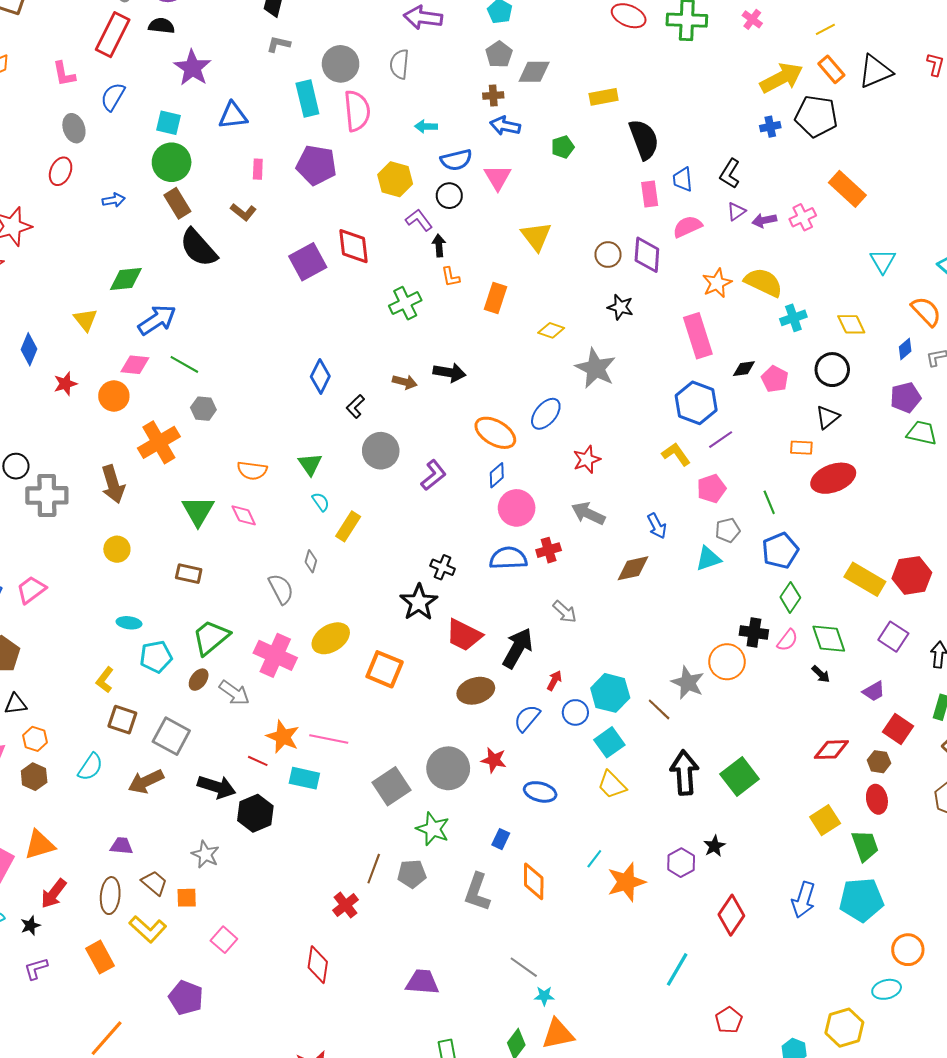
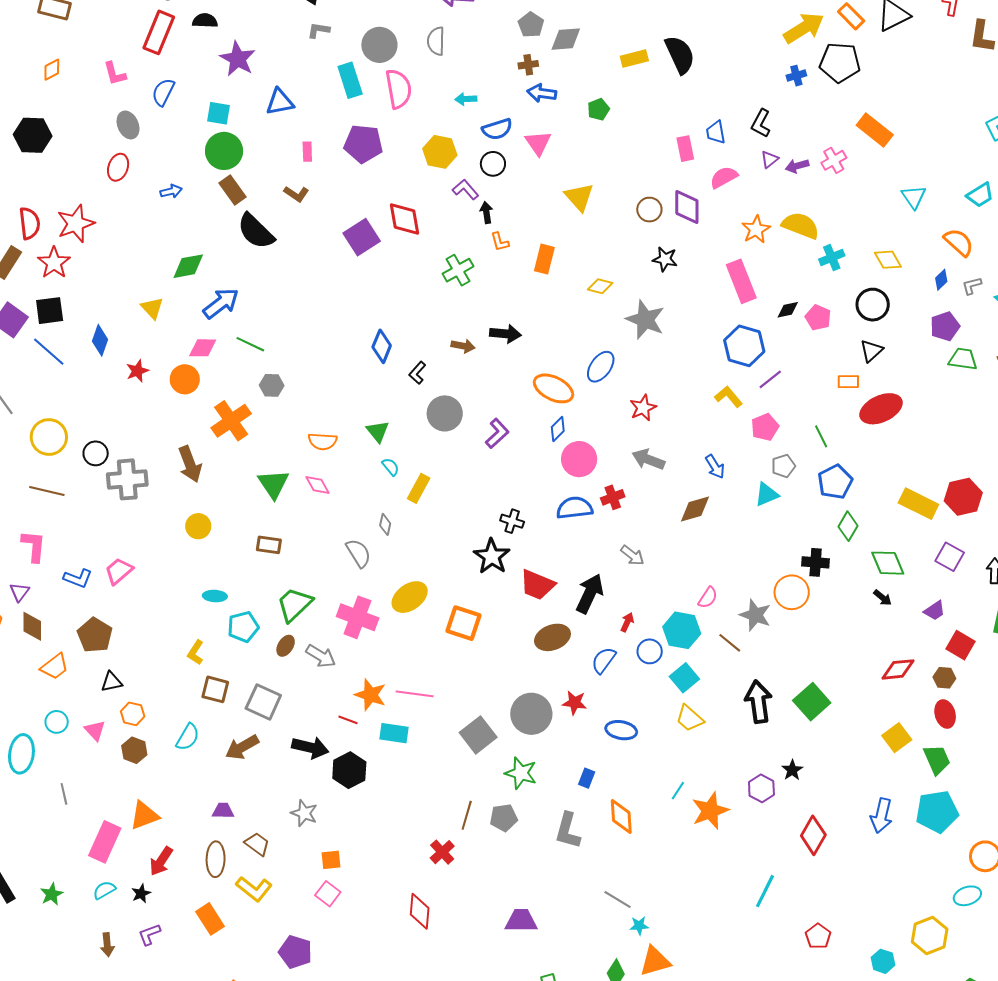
black semicircle: (644, 139) -> (680, 55), moved
pink semicircle: (787, 640) -> (708, 598), moved
orange square: (187, 898) -> (331, 860), moved

